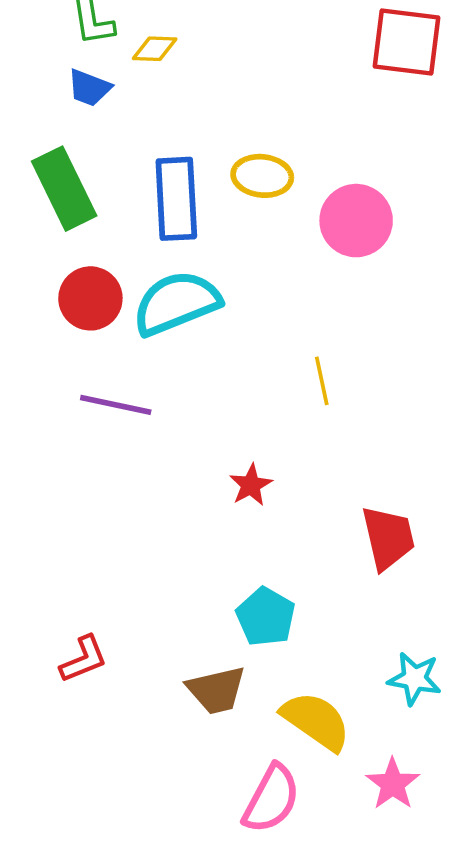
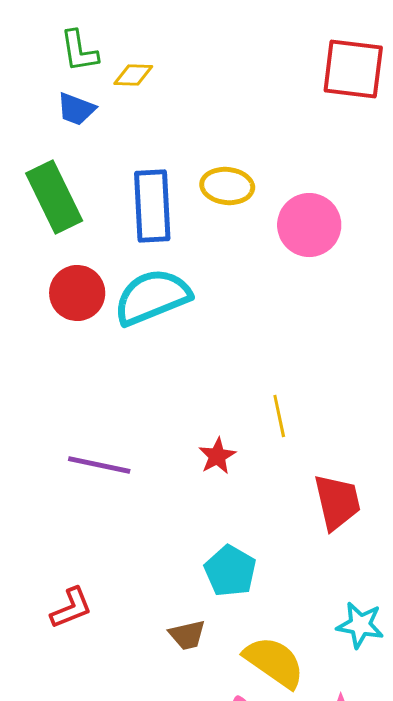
yellow line: (322, 381) -> (279, 416), moved
purple line: (116, 405) -> (99, 465), moved
brown trapezoid: (216, 690) -> (187, 635), size x0.7

